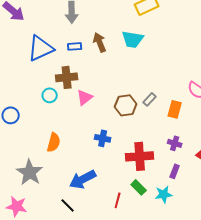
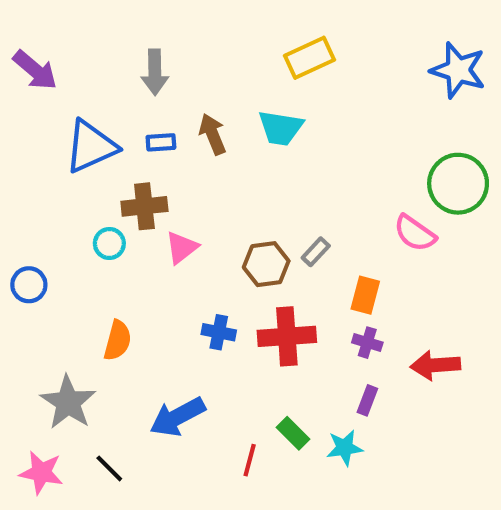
orange rectangle: (175, 109) -> (365, 295), moved
red cross: (140, 156) -> (287, 336), moved
black line: (68, 205) -> (109, 468), moved

